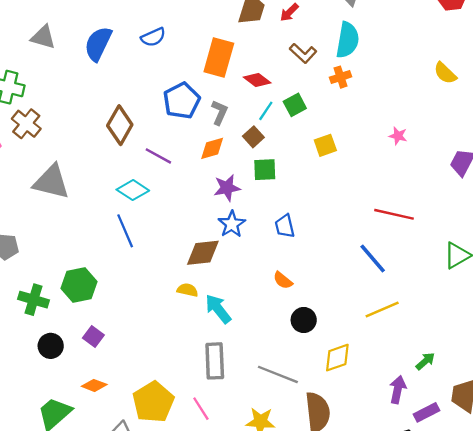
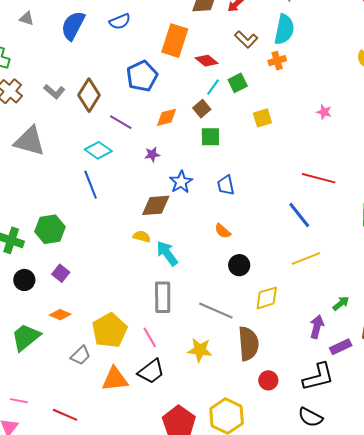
gray triangle: (43, 37) -> (27, 18), size x0.7
gray L-shape: (219, 112) -> (54, 92), moved, turned 105
purple star: (227, 188) -> (152, 154), moved, size x0.7

